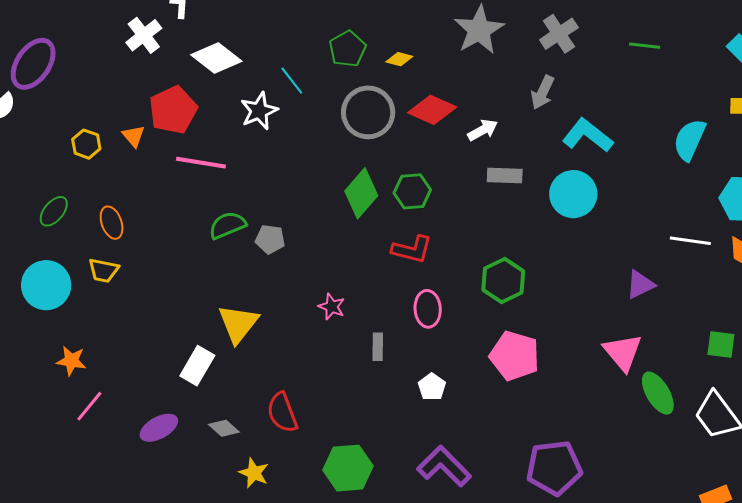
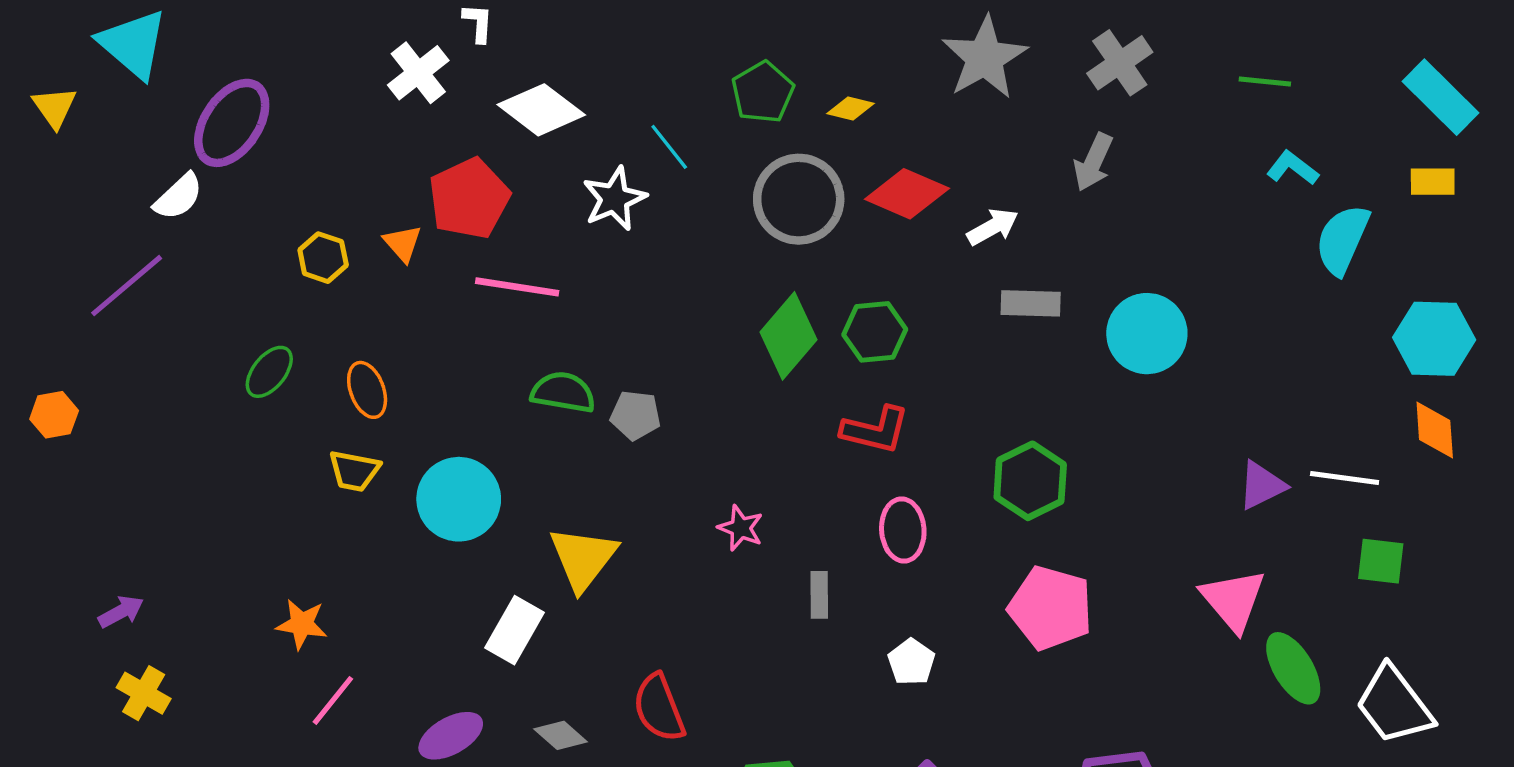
cyan L-shape: (588, 135) -> (1293, 168), moved, size x0.6
green semicircle: (227, 225) -> (563, 392), turned 33
white line: (690, 241) -> (1345, 478), moved
cyan circle: (46, 285) -> (459, 499), moved
green square: (721, 344) -> (1381, 561), moved

